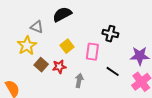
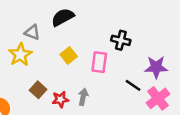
brown square: (41, 65) -> (38, 90), moved
red star: (59, 67) -> (60, 99), moved
black line: (113, 71) -> (133, 85), moved

